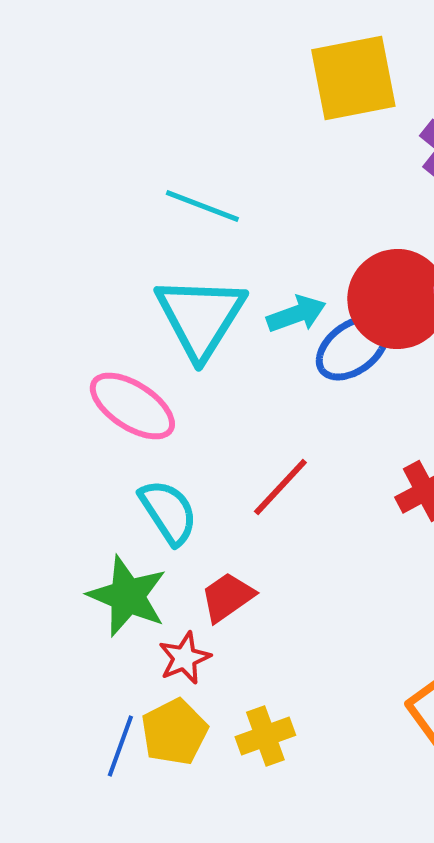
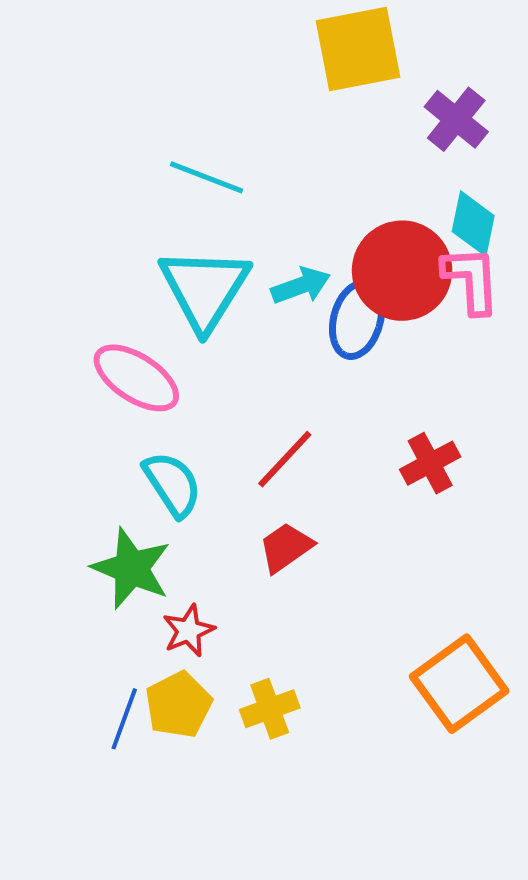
blue ellipse: (352, 348) -> (357, 320), turned -38
red trapezoid: (227, 597) -> (286, 547), moved

